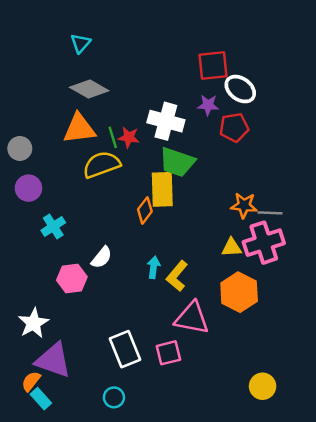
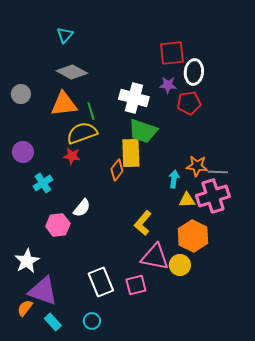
white ellipse: (240, 89) -> (194, 72), turned 60
red star: (129, 137) -> (72, 156), moved
gray circle: (20, 148) -> (21, 94), moved
cyan arrow: (154, 267) -> (174, 179), moved
yellow circle: (263, 386) -> (180, 265), moved
cyan rectangle: (41, 399) -> (53, 322), moved

